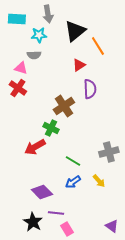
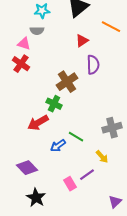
orange line: (98, 46) -> (111, 27), moved, turned -30
blue arrow: (73, 182) -> (58, 146), moved
purple diamond: (42, 192) -> (27, 168), moved
purple line: (56, 213) -> (87, 175), moved, turned -42
purple triangle: (112, 226) -> (115, 202), turned 40
pink rectangle: (67, 229) -> (70, 184), moved

